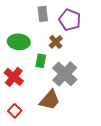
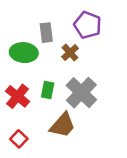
gray rectangle: (43, 14) -> (46, 33), moved
green rectangle: (41, 61) -> (48, 90), moved

